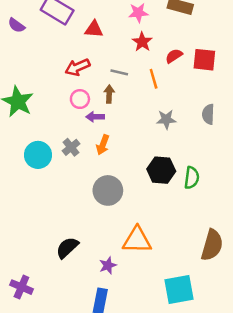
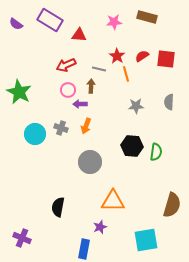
purple semicircle: (16, 25) -> (16, 24), moved
red star: (142, 42) -> (117, 56), moved
gray cross: (71, 147) -> (61, 128), turned -32
black semicircle: (67, 248) -> (58, 207), turned -36
purple star: (108, 265) -> (100, 227), moved

